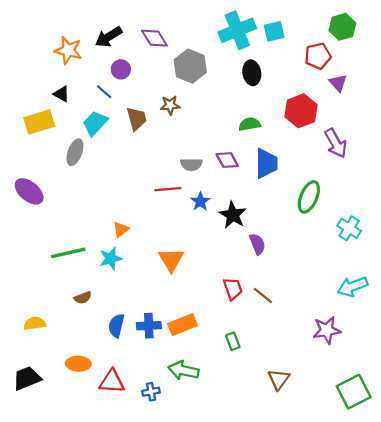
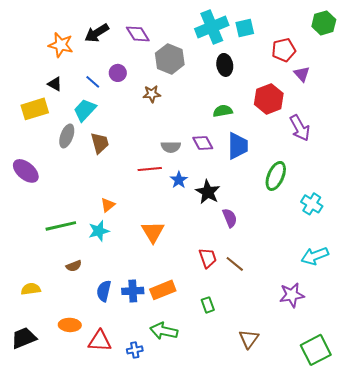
green hexagon: (342, 27) -> (324, 23), moved
purple circle: (121, 69) -> (118, 73), moved
brown trapezoid: (137, 119) -> (100, 143), moved

